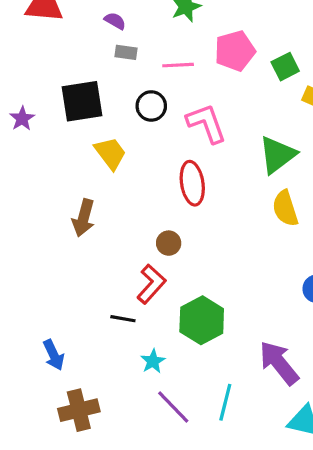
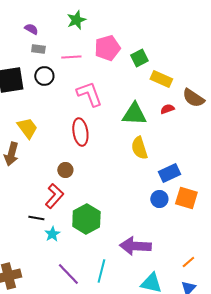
black circle: (151, 106) -> (44, 76), moved
yellow trapezoid: (110, 153) -> (27, 128), moved
green triangle: (277, 155) -> (134, 114), turned 40
cyan star: (153, 361) -> (52, 234), moved
purple arrow: (279, 363) -> (135, 246), turned -48

